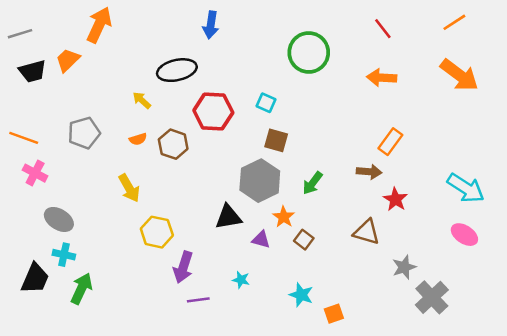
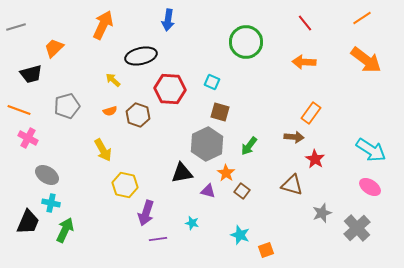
orange arrow: (99, 25) -> (103, 25), moved
black trapezoid: (33, 71) -> (31, 74), moved
gray cross: (432, 297) -> (357, 228), moved

